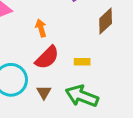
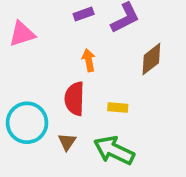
orange arrow: (41, 28) -> (89, 60), moved
red semicircle: (47, 58) -> (75, 99), turned 132

